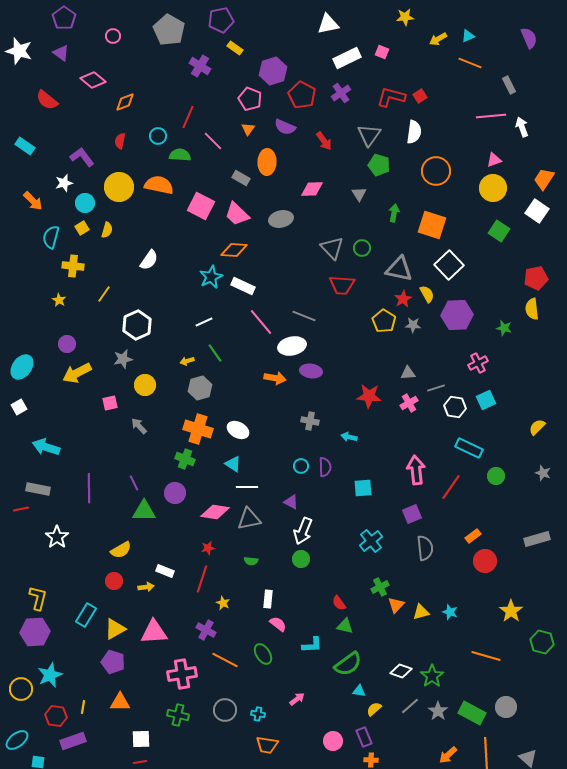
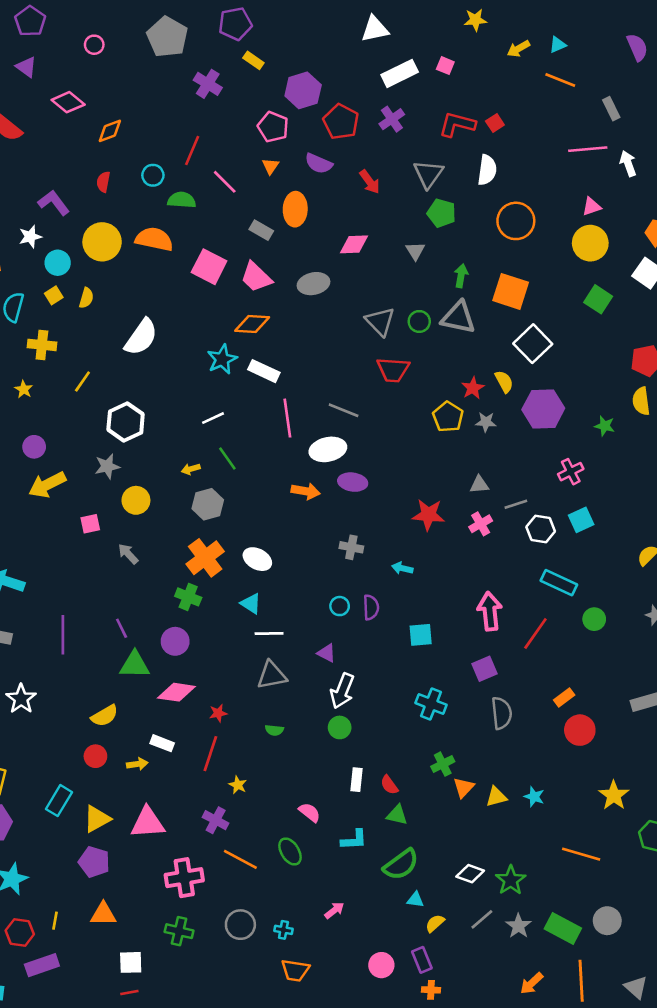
white semicircle: (149, 260) -> (141, 337), size x1.4
gray triangle: (399, 269) -> (458, 318), moved
pink line: (261, 322) -> (287, 418), turned 32
orange cross: (198, 429) -> (205, 558), turned 36
pink diamond: (215, 512) -> (176, 692), moved
cyan cross: (371, 541) -> (431, 704), turned -30
white rectangle: (268, 599) -> (357, 780), moved

